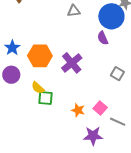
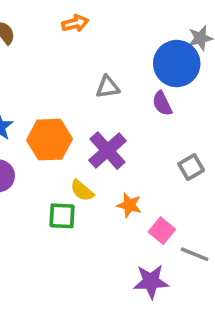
gray triangle: (74, 11) -> (108, 87), moved
gray square: (117, 74) -> (191, 167), turned 32
yellow semicircle: (38, 88) -> (82, 190), moved
orange star: (78, 110) -> (129, 205), moved

